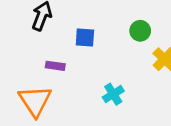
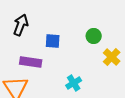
purple rectangle: (55, 66) -> (31, 62), size x1.5

